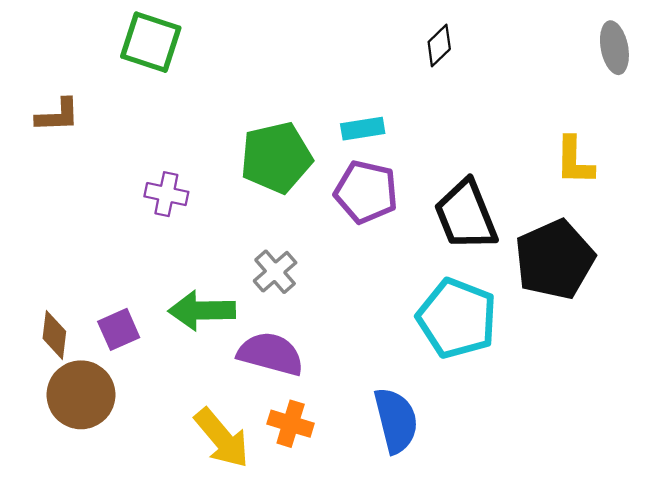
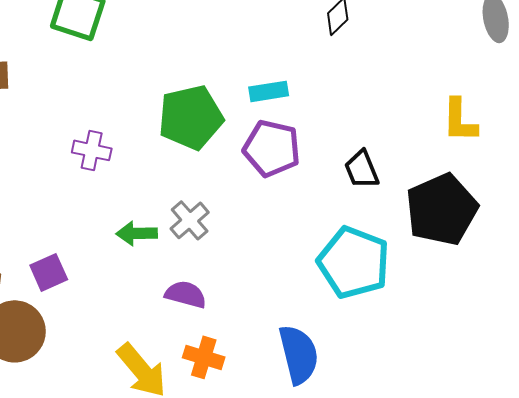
black trapezoid: (466, 215) -> (362, 169), size x0.6
green arrow: (202, 311) -> (137, 233), moved, size x0.7
purple semicircle: (271, 354) -> (186, 294), size x0.7

